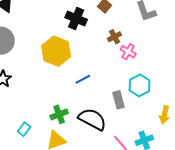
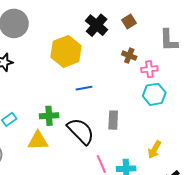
brown cross: (115, 37) -> (129, 56), turned 32
pink cross: (128, 52) -> (149, 69), moved, turned 35
cyan hexagon: (140, 85) -> (154, 94), moved

